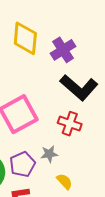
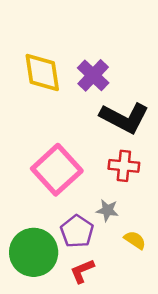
gray star: (49, 154) -> (107, 210), turned 30

